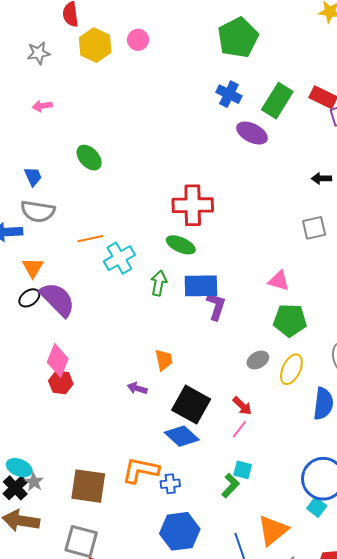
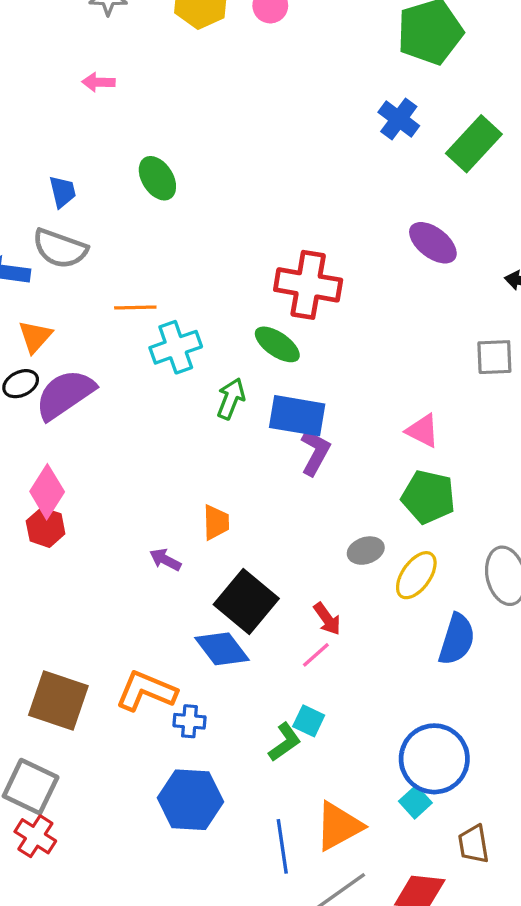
purple ellipse: (252, 133) -> (433, 243), moved
purple semicircle: (57, 299) -> (65, 394), turned -90

